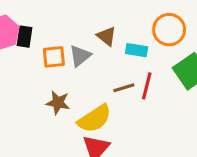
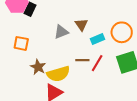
cyan rectangle: (137, 50) -> (98, 39), turned -48
orange square: (54, 57) -> (21, 43), moved
brown star: (58, 103) -> (38, 67), moved

